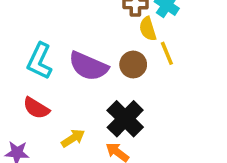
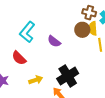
brown circle: (133, 64) -> (82, 30), moved
purple semicircle: (88, 66) -> (54, 41), size x0.6

